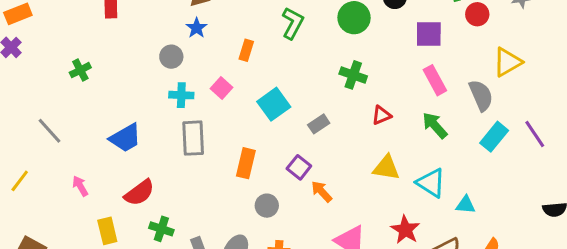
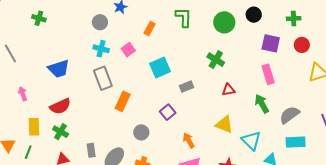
red circle: (477, 14) -> (302, 45), moved
green L-shape: (293, 23) -> (184, 17), turned -40
green cross: (80, 70) -> (39, 18), turned 32
gray semicircle: (481, 95) -> (289, 115), moved, turned -115
cyan rectangle: (494, 137) -> (296, 142), moved, turned 36
gray rectangle: (193, 138) -> (103, 78), turned -30
orange rectangle: (246, 163) -> (123, 101), moved
orange arrow: (322, 191) -> (189, 140), moved
green cross: (161, 229) -> (61, 132), moved

